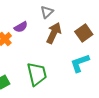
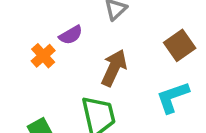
brown arrow: (54, 33) -> (114, 68), moved

